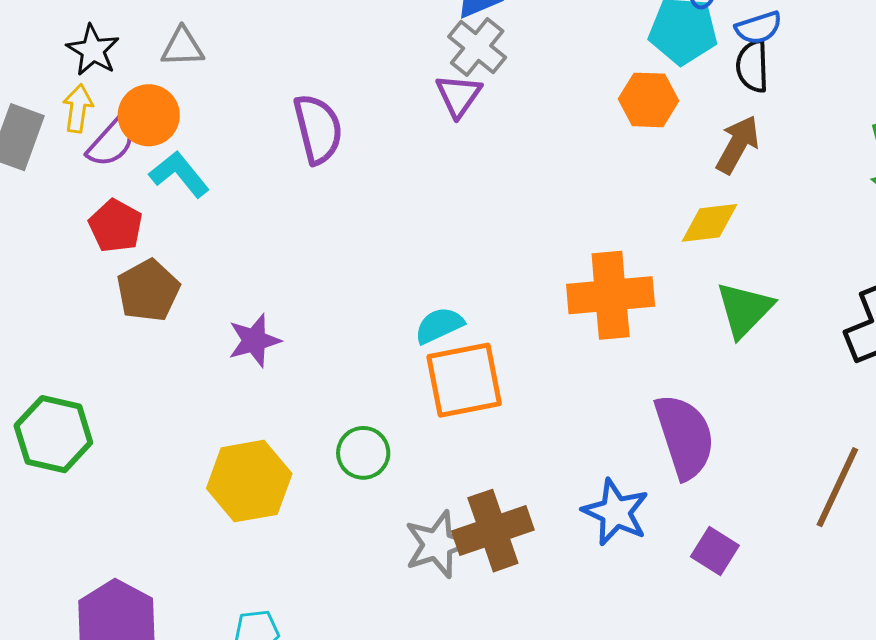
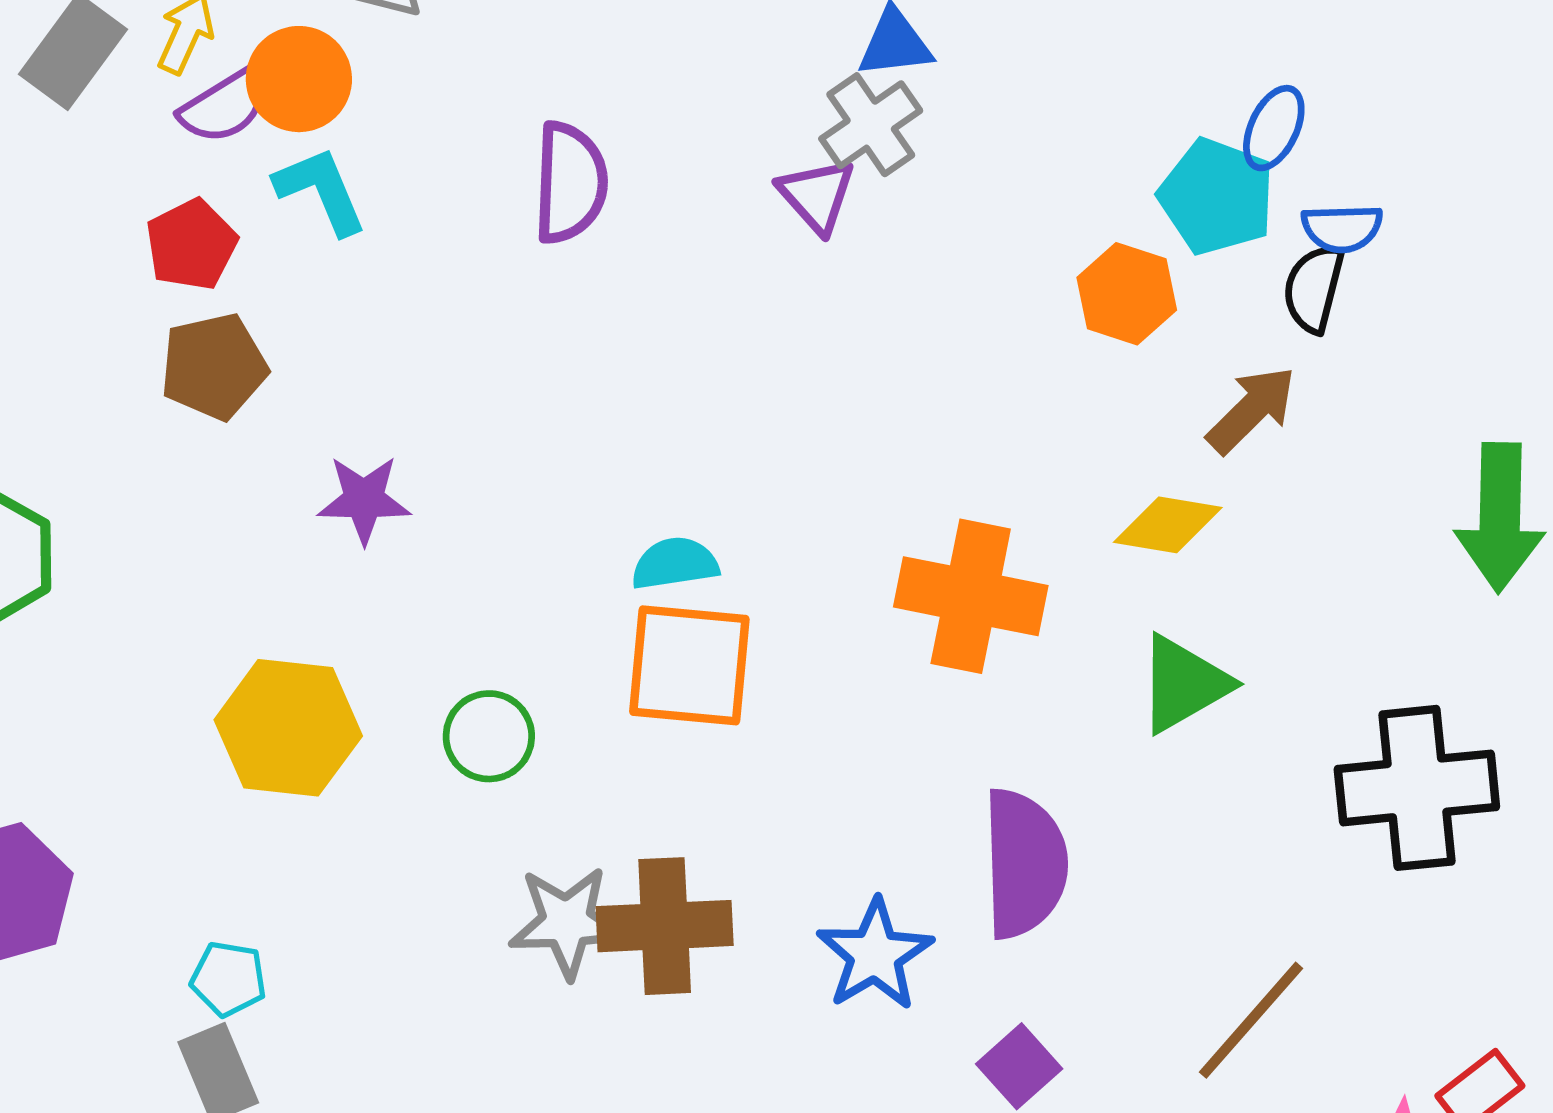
purple triangle: (458, 96) -> (817, 195), turned -33

